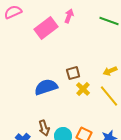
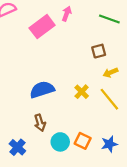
brown square: (73, 73) -> (99, 51), moved
brown arrow: (44, 128) -> (40, 123), moved

